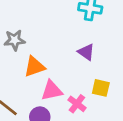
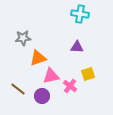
purple triangle: (86, 52) -> (77, 47), turned -32
yellow square: (101, 88) -> (88, 74), turned -32

